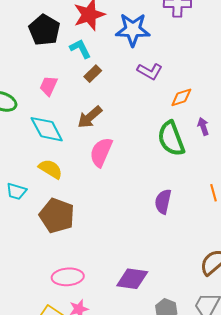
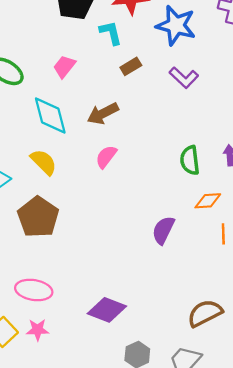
brown rectangle: (93, 74) -> (131, 66), moved
orange diamond: (181, 97) -> (208, 201), moved
green semicircle: (171, 139) -> (190, 160), size x0.7
pink semicircle: (101, 152) -> (106, 157), size x0.7

